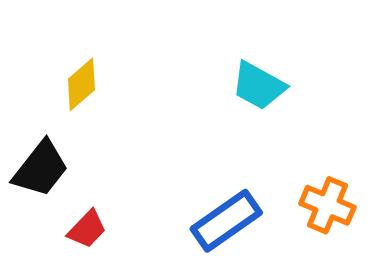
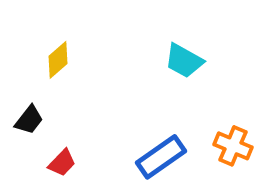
black trapezoid: (41, 169) -> (29, 120), size x0.7

